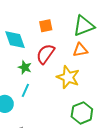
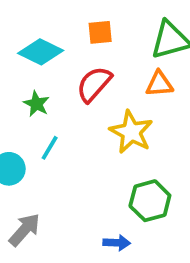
cyan diamond: (15, 40) -> (41, 52), turned -50
green star: (25, 67) -> (36, 104), moved

